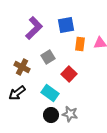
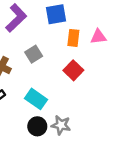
red square: (69, 74) -> (73, 70), moved

